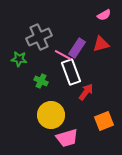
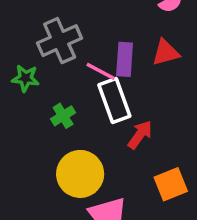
purple rectangle: (77, 48) -> (125, 59), turned -30
green cross: (41, 81) -> (63, 116), turned 32

